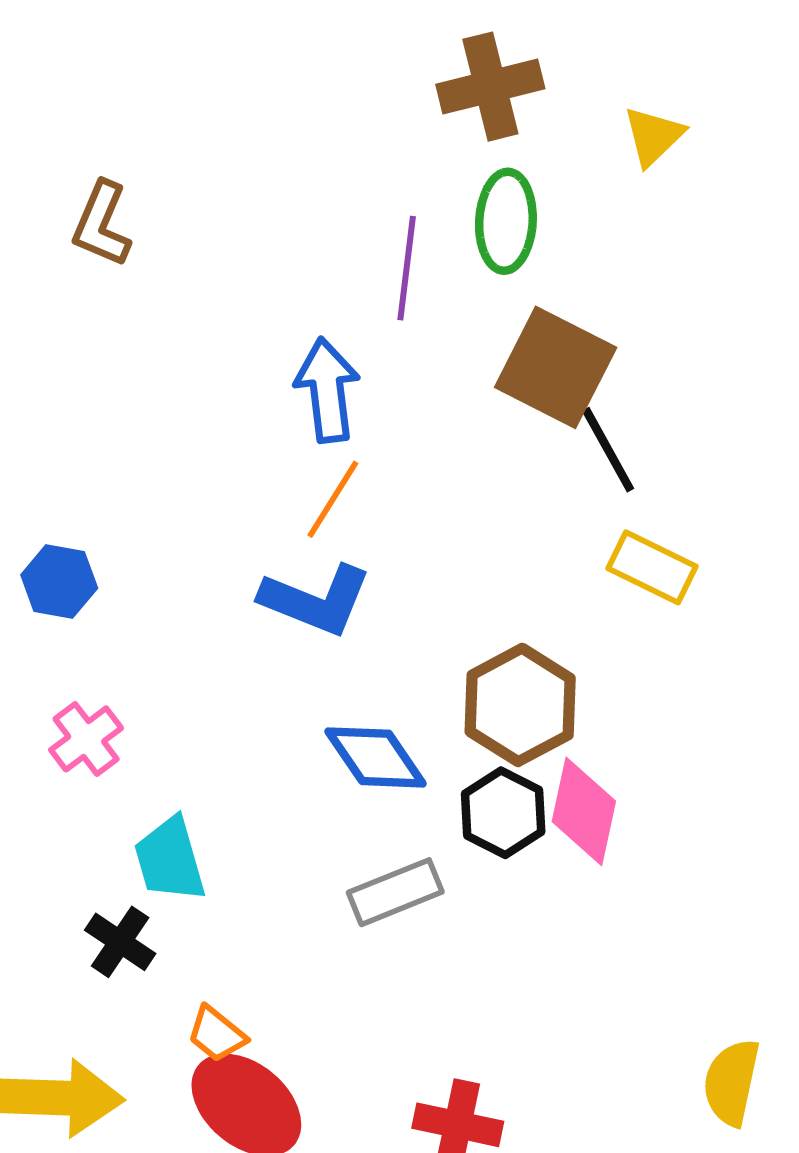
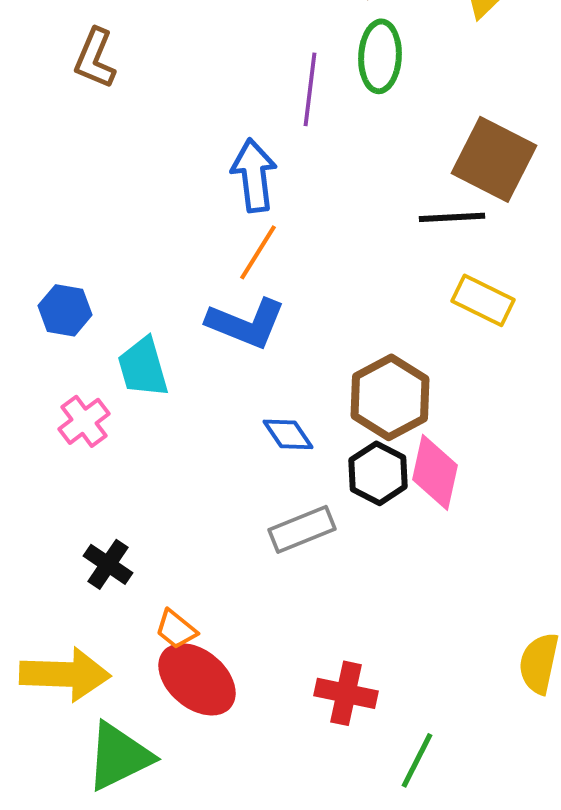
brown square: (556, 367) -> (494, 159), moved
black line: (608, 450) -> (452, 217), turned -64
blue diamond: (375, 757) -> (288, 434), size x0.7
cyan trapezoid: (170, 860) -> (143, 367), moved

